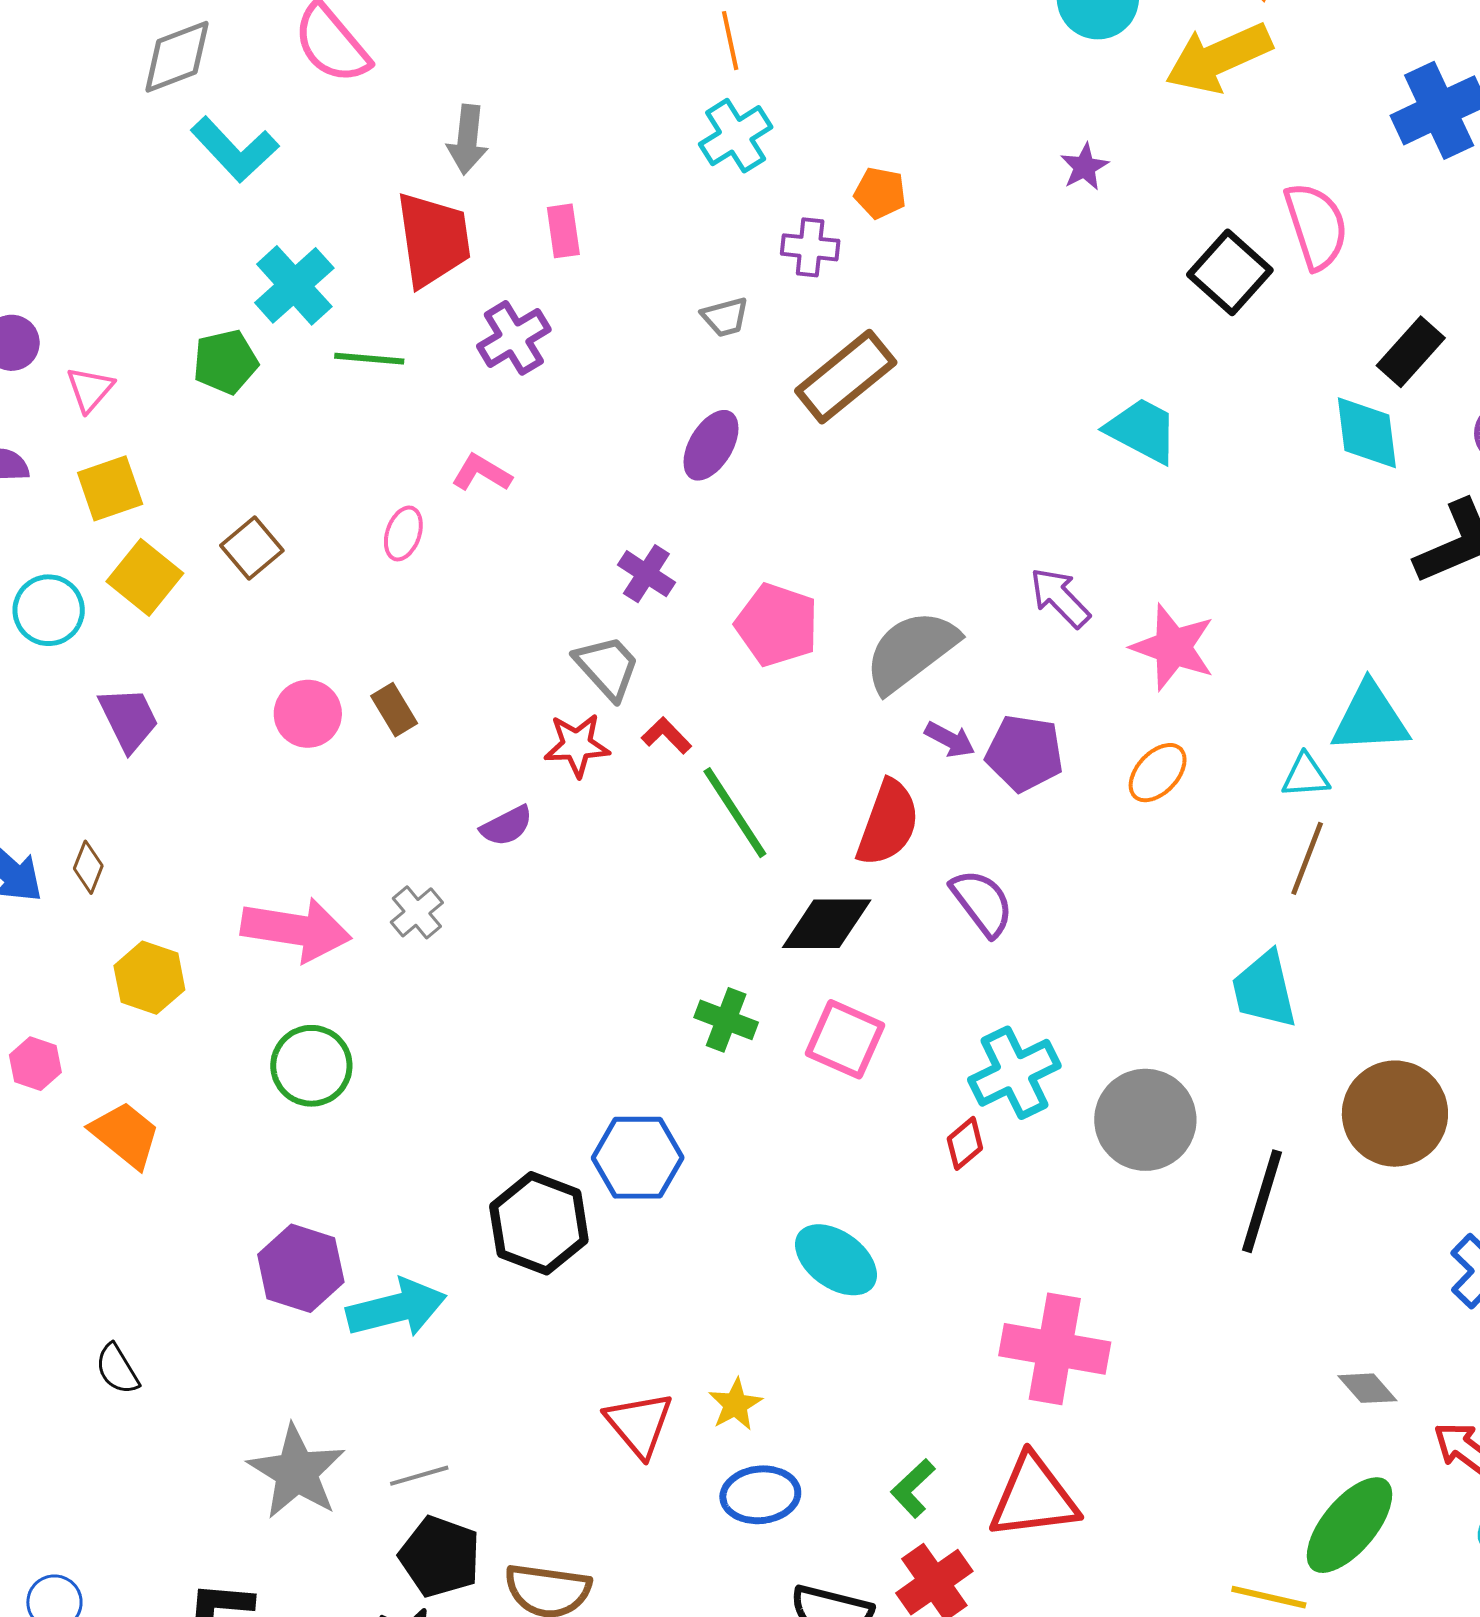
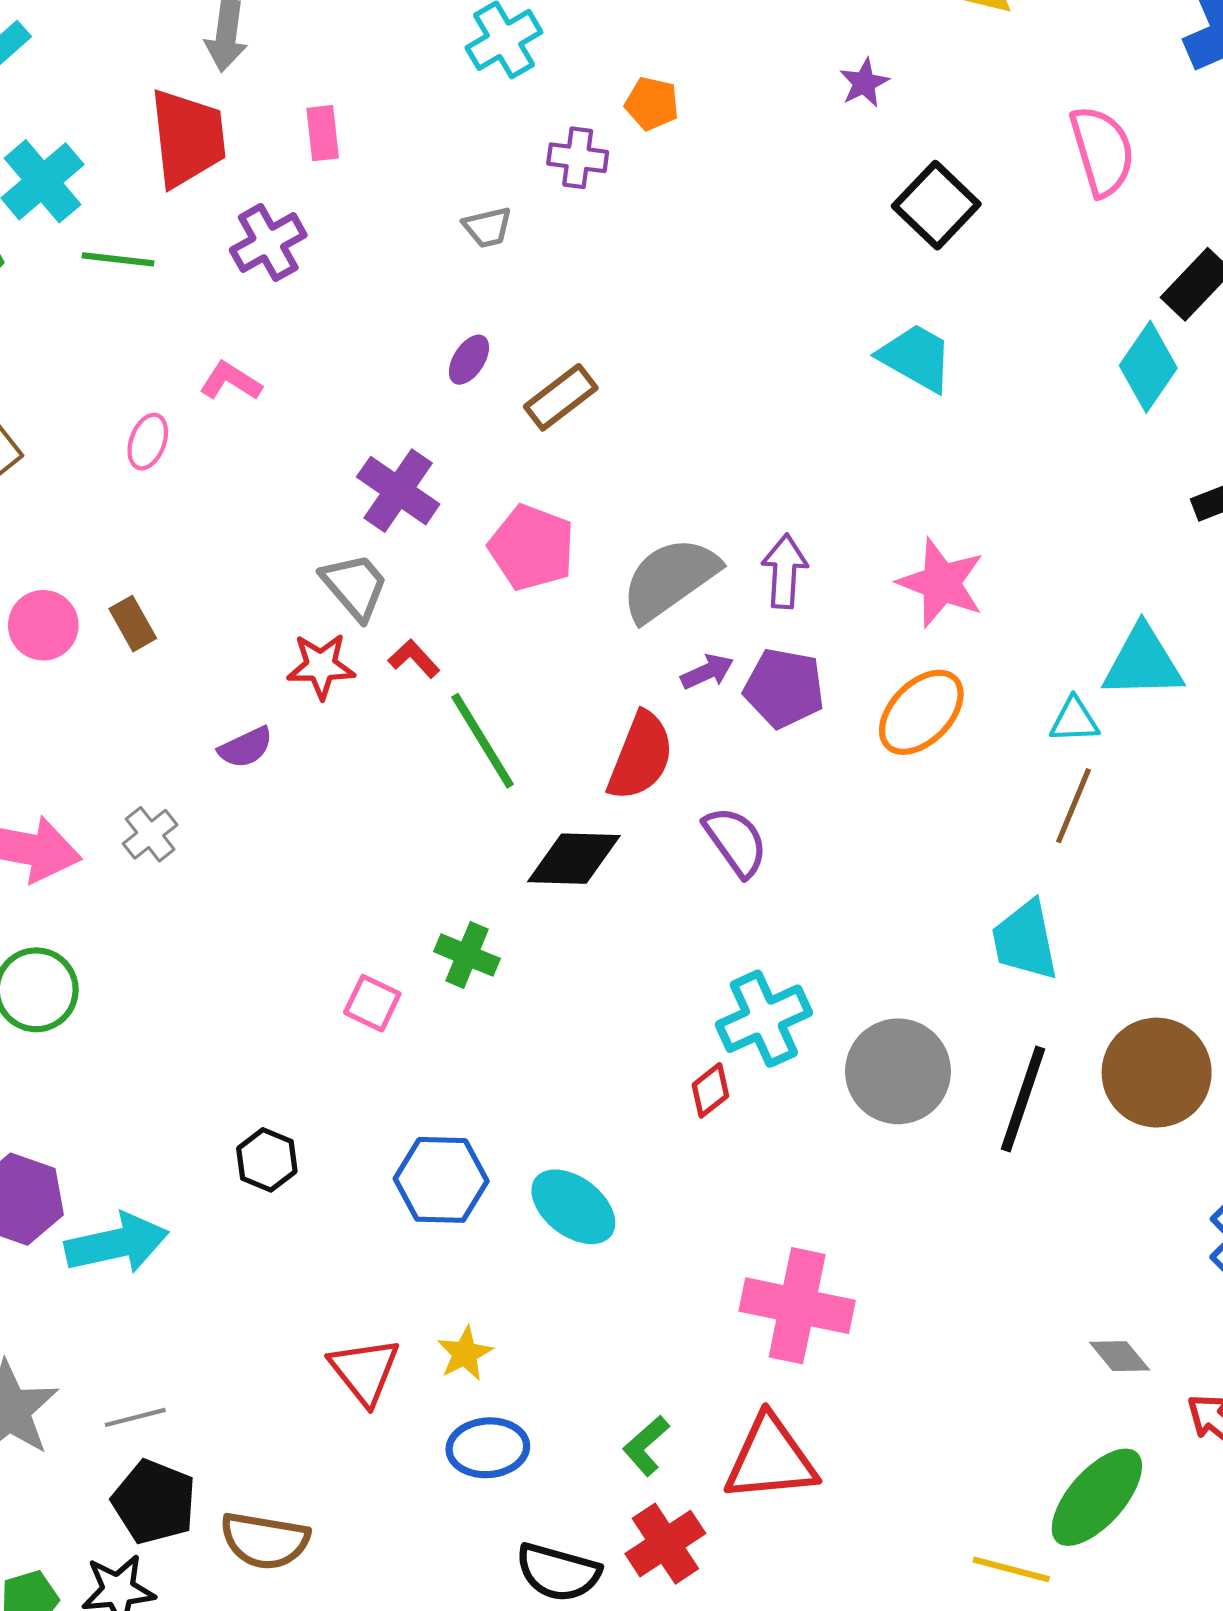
black square: (1230, 272) -> (936, 205), moved
brown rectangle: (846, 377) -> (561, 397), moved, size x0.7
cyan diamond: (1367, 433) -> (1148, 367), turned 40
purple ellipse: (711, 445) -> (469, 360), size x0.7
purple cross: (646, 574) -> (398, 491), size x1.4
purple arrow: (1060, 598) -> (785, 571), moved, turned 46
purple arrow: (950, 740) -> (707, 672), turned -54
orange ellipse: (1158, 773) -> (921, 712), size x1.4
pink square: (845, 1039) -> (372, 1003), moved, size x0.7
blue hexagon: (638, 1158) -> (441, 1180), moved
black line: (1262, 1201) -> (1023, 1099), moved
black hexagon: (539, 1223) -> (267, 1160), size x0.6

